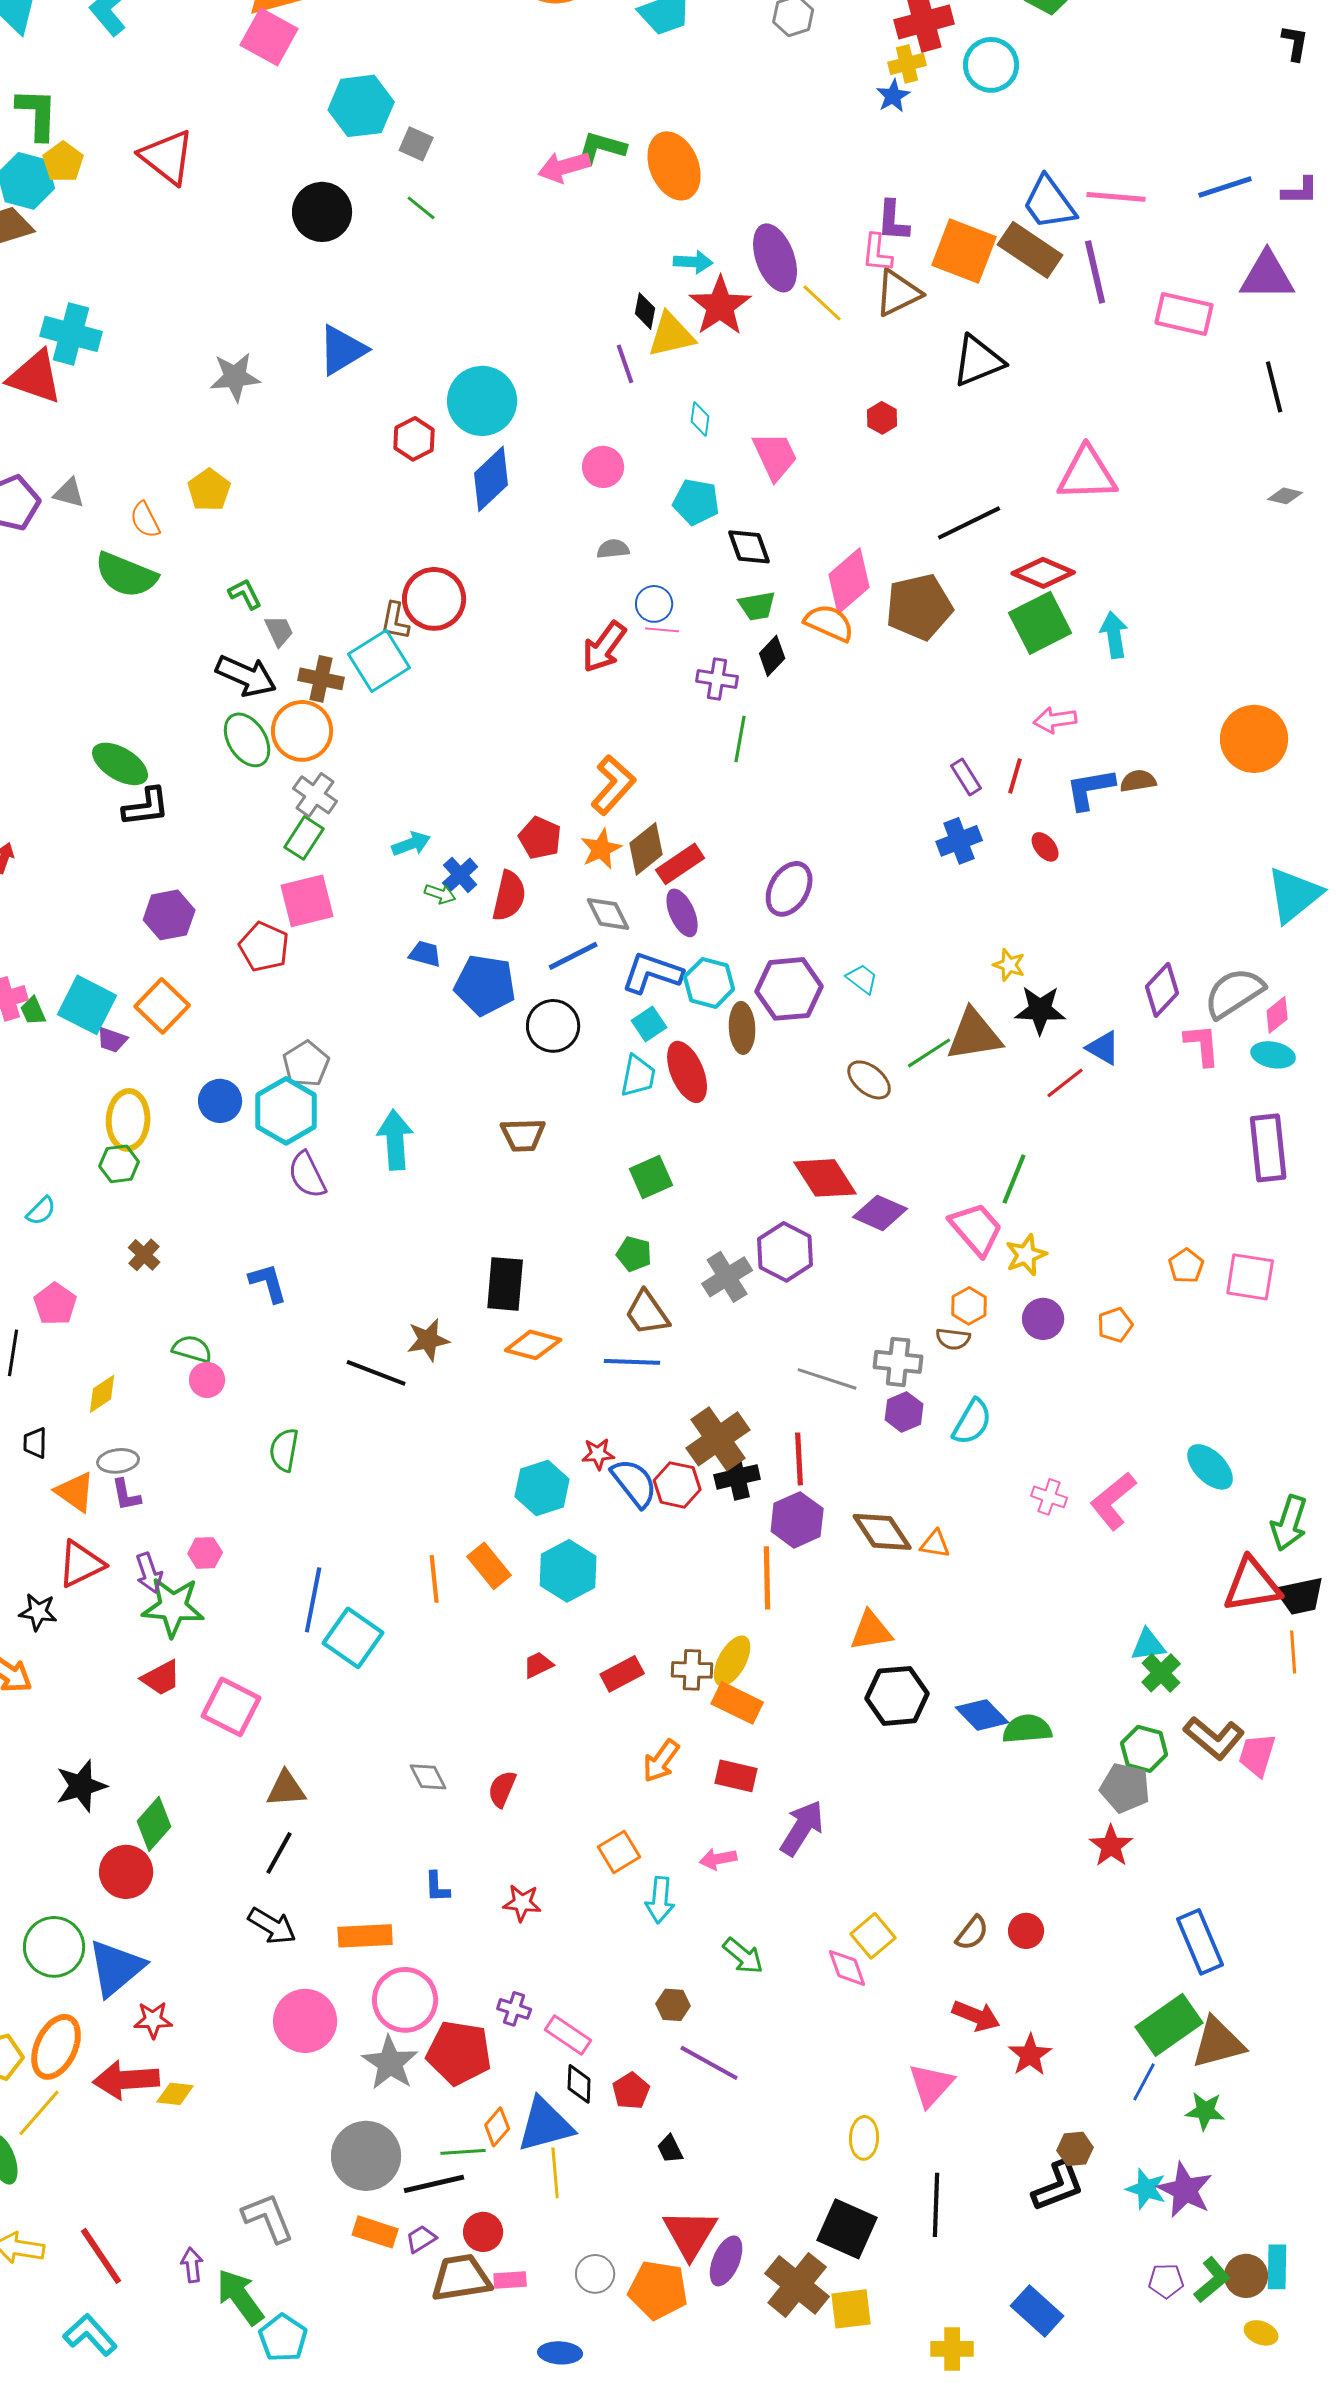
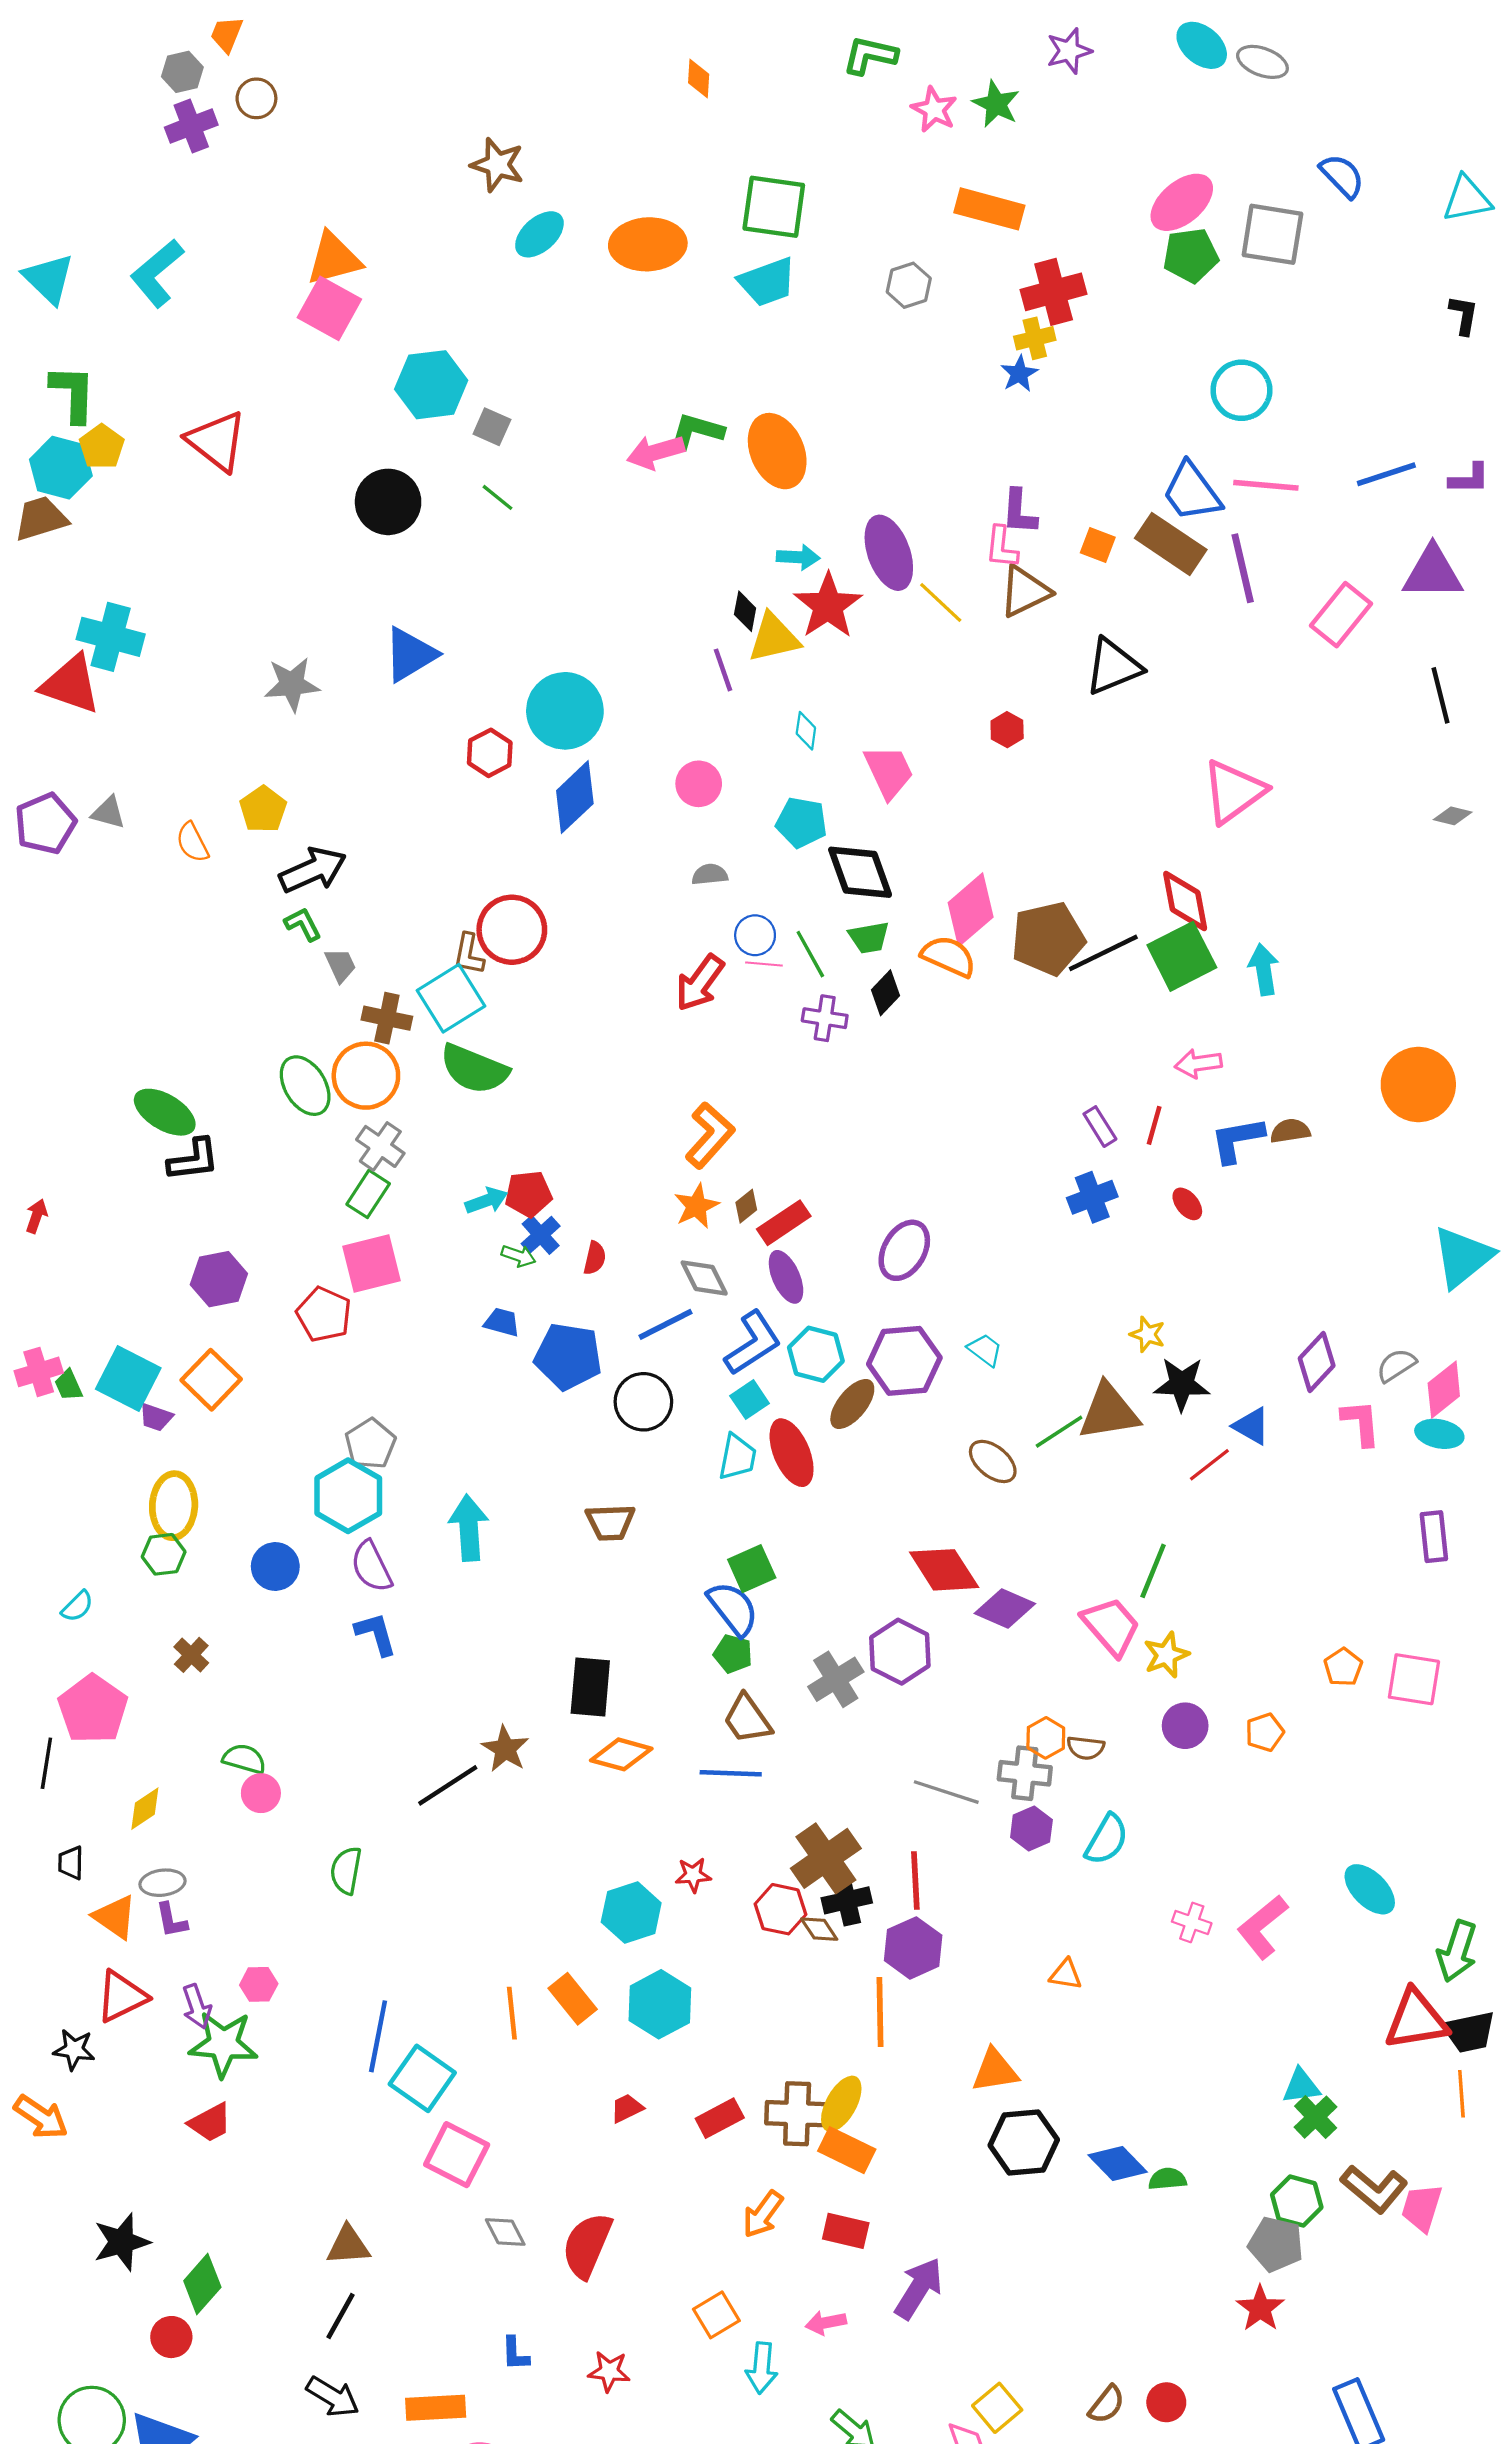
cyan circle: (991, 65) -> (1241, 390), moved
orange square: (964, 251) -> (1098, 545), size x0.5
pink rectangle: (1184, 314) -> (1341, 615), turned -64
pink triangle: (1087, 474) -> (1234, 792), turned -34
black line: (969, 523) -> (1103, 953), moved
black diamond: (749, 547) -> (860, 872), size x1.4
red diamond: (1043, 573) -> (1185, 901), turned 56
green semicircle: (126, 575) -> (474, 1069), moved
black arrow: (246, 676) -> (313, 870), moved, turned -48
green line: (740, 739) -> (810, 954), moved, turned -39
red pentagon: (540, 838) -> (528, 1194), moved, turned -30
brown diamond: (646, 849) -> (746, 1206), size x0.6
red semicircle: (509, 896) -> (595, 1258), size x0.6
blue L-shape: (652, 973) -> (753, 1343), turned 128
gray semicircle: (1234, 993) -> (1396, 1365), size x0.6
pink diamond: (1277, 1015) -> (1444, 1390), size x1.4
brown ellipse: (742, 1028) -> (852, 1404), turned 42
blue circle: (220, 1101) -> (275, 1566), moved
purple rectangle: (1268, 1148) -> (1434, 1537), size x0.7
blue L-shape: (268, 1283) -> (376, 1634), moved
pink pentagon: (55, 1304) -> (93, 1709), size x1.5
orange hexagon: (969, 1306) -> (1046, 1738), moved
brown star: (428, 1340) -> (505, 1749), turned -30
black line: (376, 1373) -> (448, 1785), turned -54
blue semicircle: (634, 1483) -> (733, 1609), moved
brown diamond: (882, 1532) -> (819, 1929), moved, size x0.6
brown cross: (692, 1670) -> (797, 2114), size x1.4
pink square: (231, 1707) -> (457, 2155), moved
green semicircle: (1027, 1729) -> (1167, 2179), size x0.7
red semicircle: (502, 1789) -> (587, 2245), size x1.6
red circle: (126, 1872) -> (171, 2337), size x0.7

